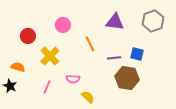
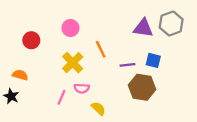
purple triangle: (115, 22) -> (143, 28), moved
yellow cross: (50, 56) -> (73, 63), moved
pink line: (47, 87) -> (62, 97), moved

